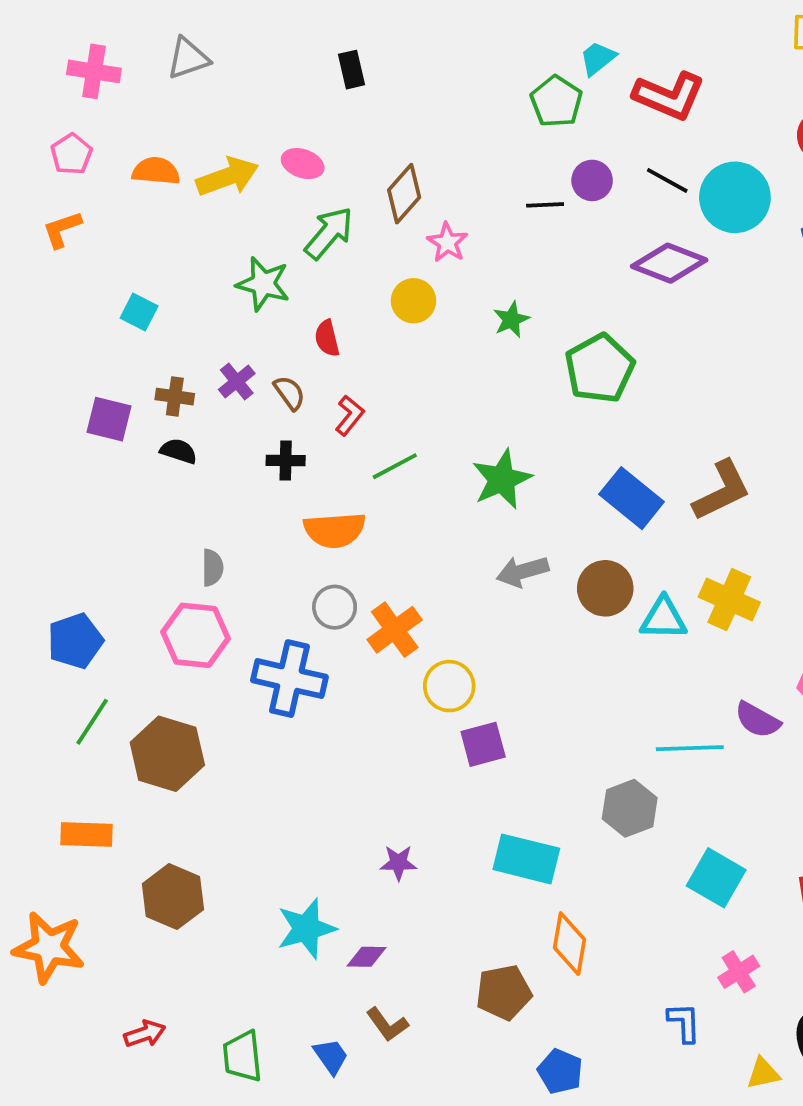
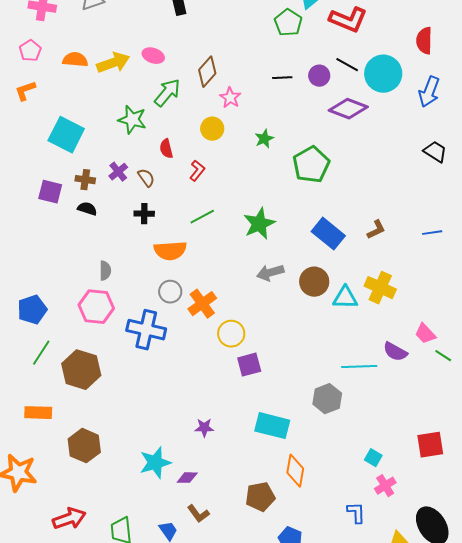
purple circle: (592, 180) -> (319, 76), moved
cyan square: (139, 312) -> (66, 135), size x1.8
red L-shape: (350, 415) -> (197, 171), moved
brown L-shape: (722, 491) -> (376, 230), size x0.6
cyan square: (716, 878) -> (373, 458), moved, size x0.6
red arrow: (145, 1034) -> (69, 519), size x1.5

